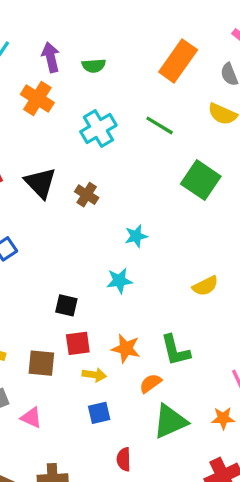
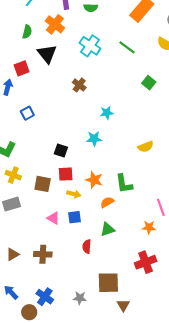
cyan cross: (98, 128) -> (90, 46), turned -30
green square: (201, 180) -> (149, 83), size x0.6
black triangle: (40, 183) -> (47, 54), moved
pink triangle: (31, 418) -> (53, 218), moved
green triangle: (170, 421) -> (108, 229), moved, size x0.7

